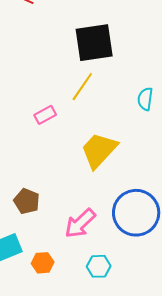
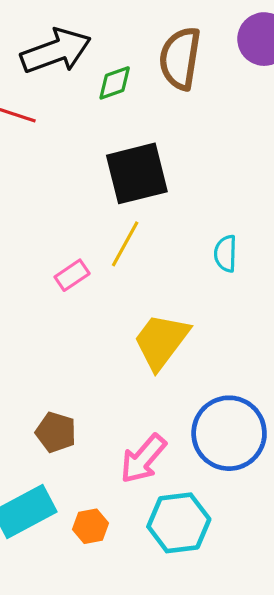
pink rectangle: (45, 115) -> (72, 275), moved
cyan hexagon: (99, 266) -> (179, 523), size x1.6

